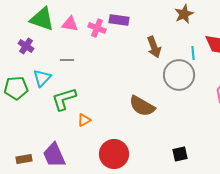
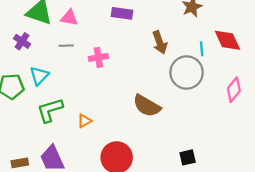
pink cross: (97, 28) -> (98, 57), moved, turned -30
gray line: (67, 60) -> (66, 46), moved
green L-shape: (64, 99) -> (50, 110), moved

